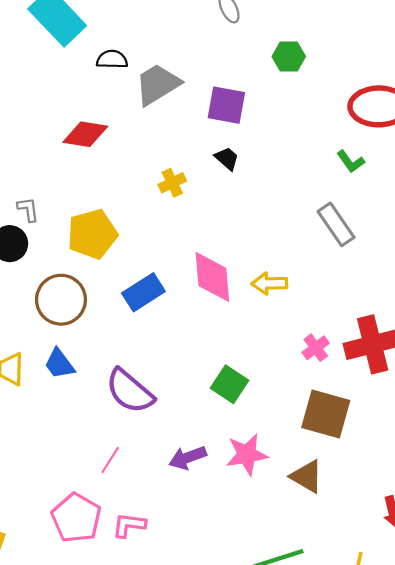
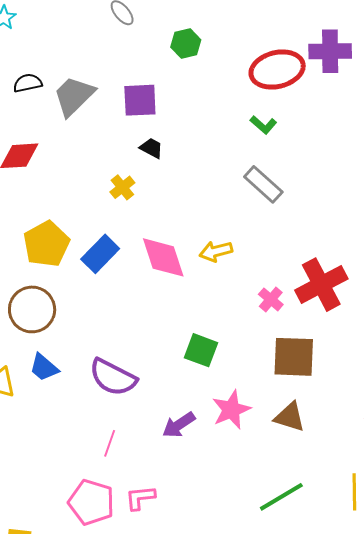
yellow cross: (172, 183) -> (122, 187), moved
blue rectangle: (143, 292) -> (100, 254), moved

